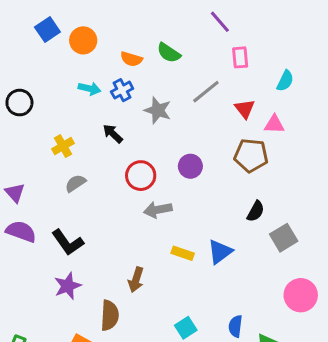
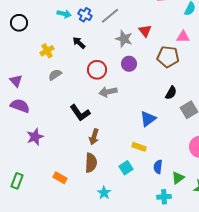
blue cross: (122, 90) -> (85, 15), turned -32
gray line: (206, 92) -> (110, 16), moved
red triangle: (245, 109) -> (145, 31), moved
gray star: (158, 110) -> (124, 39), moved
black L-shape: (68, 242) -> (80, 113), moved
yellow rectangle: (183, 253) -> (139, 147), moved
purple star: (68, 286) -> (35, 137), moved
brown semicircle: (110, 315) -> (91, 163), moved

